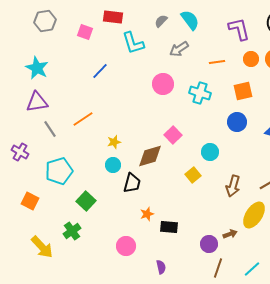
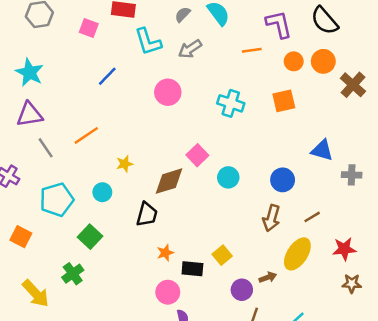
gray arrow: (179, 49) -> (190, 49), moved
orange line: (217, 62) -> (252, 50), moved
pink circle: (163, 84) -> (168, 92), moved
blue circle: (237, 122) -> (283, 180), moved
cyan circle: (210, 152) -> (228, 177), moved
cyan circle: (113, 165) -> (102, 192), moved
yellow square: (193, 175) -> (222, 255), moved
pink circle: (126, 246) -> (168, 292), moved

